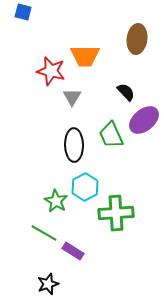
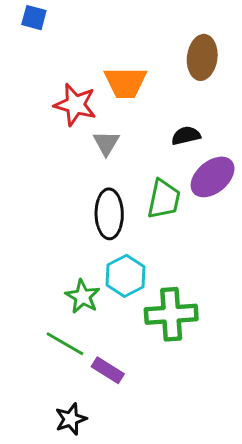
black semicircle: (126, 92) -> (186, 136), turned -60
green trapezoid: (111, 135) -> (164, 199), turned -144

